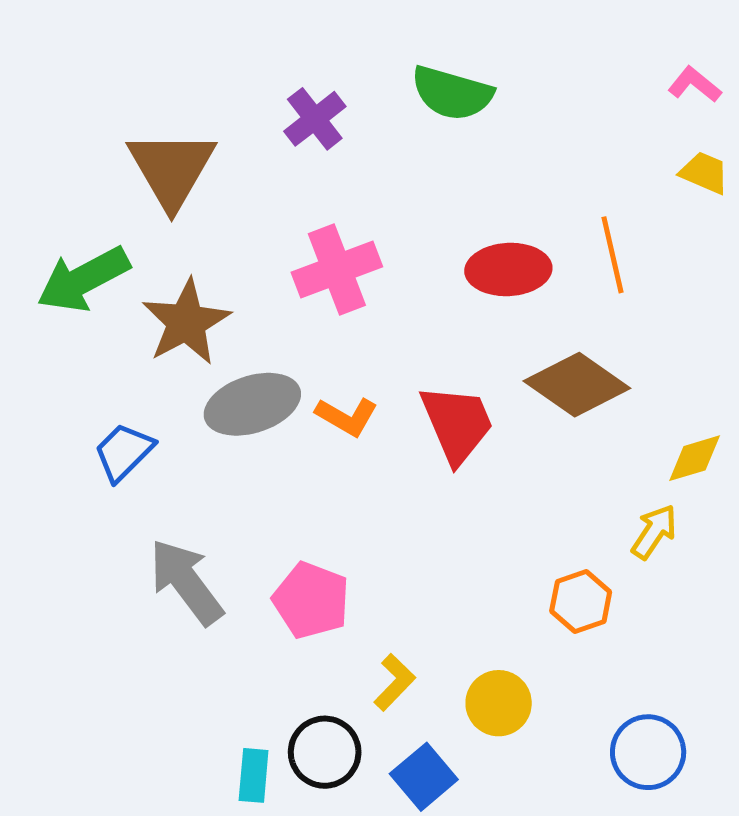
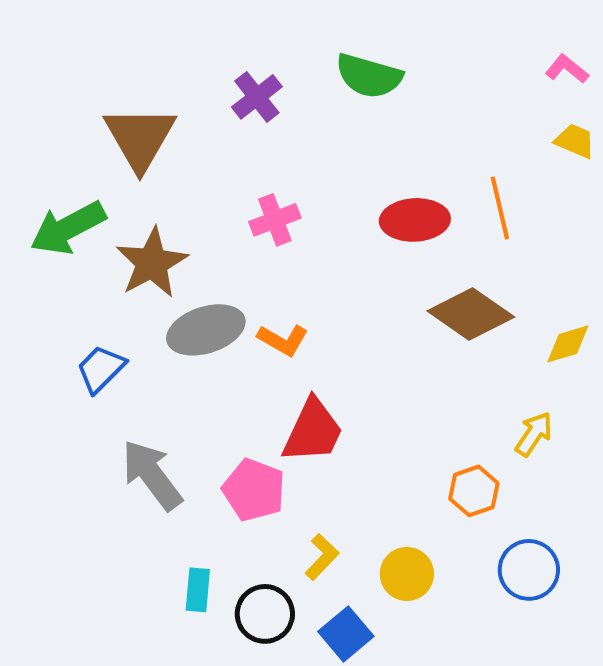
pink cross: (337, 270) -> (275, 220), size x0.7
red trapezoid: (457, 424) -> (313, 431), moved, turned 48
yellow diamond: (695, 458) -> (568, 344), moved
blue circle: (648, 752) -> (529, 570), moved
cyan rectangle: (254, 775) -> (198, 590), moved

